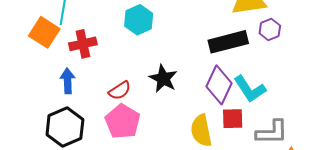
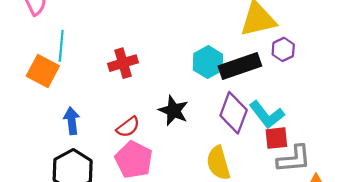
cyan hexagon: (139, 20) -> (208, 62), moved
red cross: (83, 44) -> (123, 63), moved
red square: (233, 119) -> (276, 138), moved

